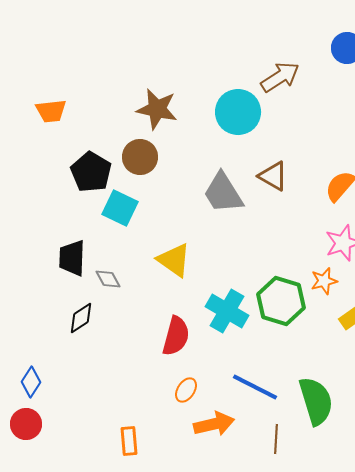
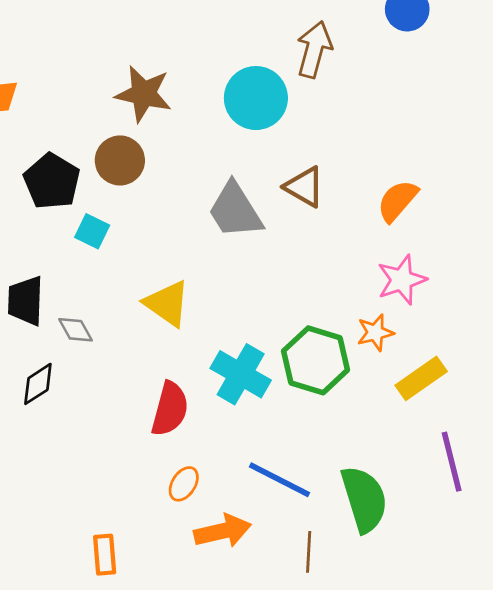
brown arrow: (280, 77) -> (314, 49), turned -42
cyan square: (120, 208) -> (92, 231), size x0.7

